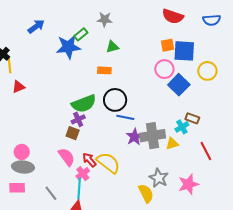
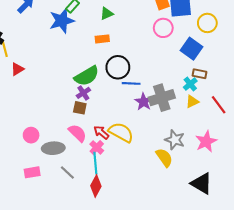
blue square: (179, 85) -> (192, 49), moved
yellow triangle: (172, 143) -> (192, 101), moved
gray ellipse: (23, 167) -> (53, 148), moved

